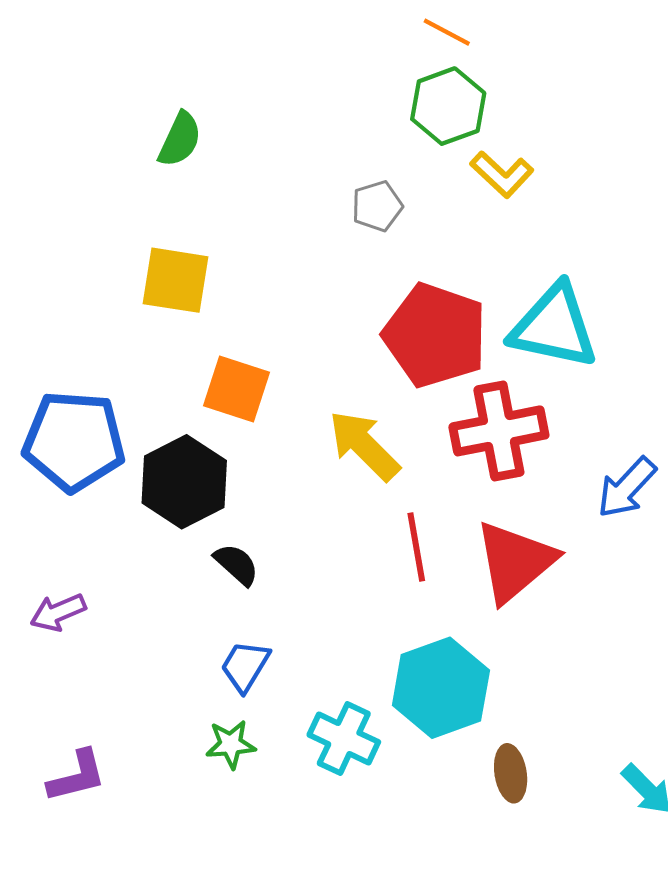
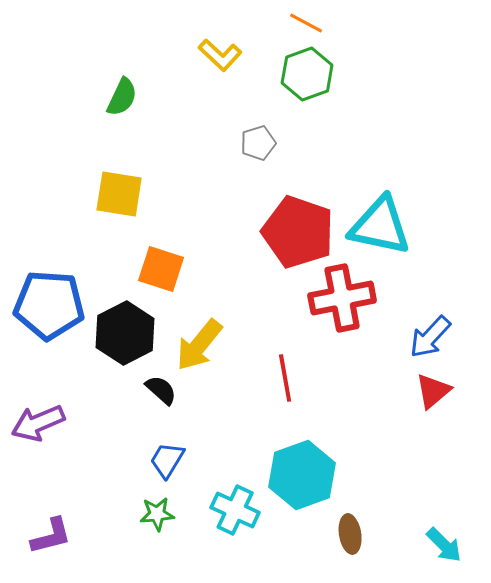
yellow L-shape: (502, 174) -> (220, 55), moved
yellow arrow: (364, 445) -> (199, 345), moved, turned -96
red triangle: (515, 562) -> (433, 391), moved, size x0.6
purple arrow: (58, 612) -> (38, 423), size x1.4

